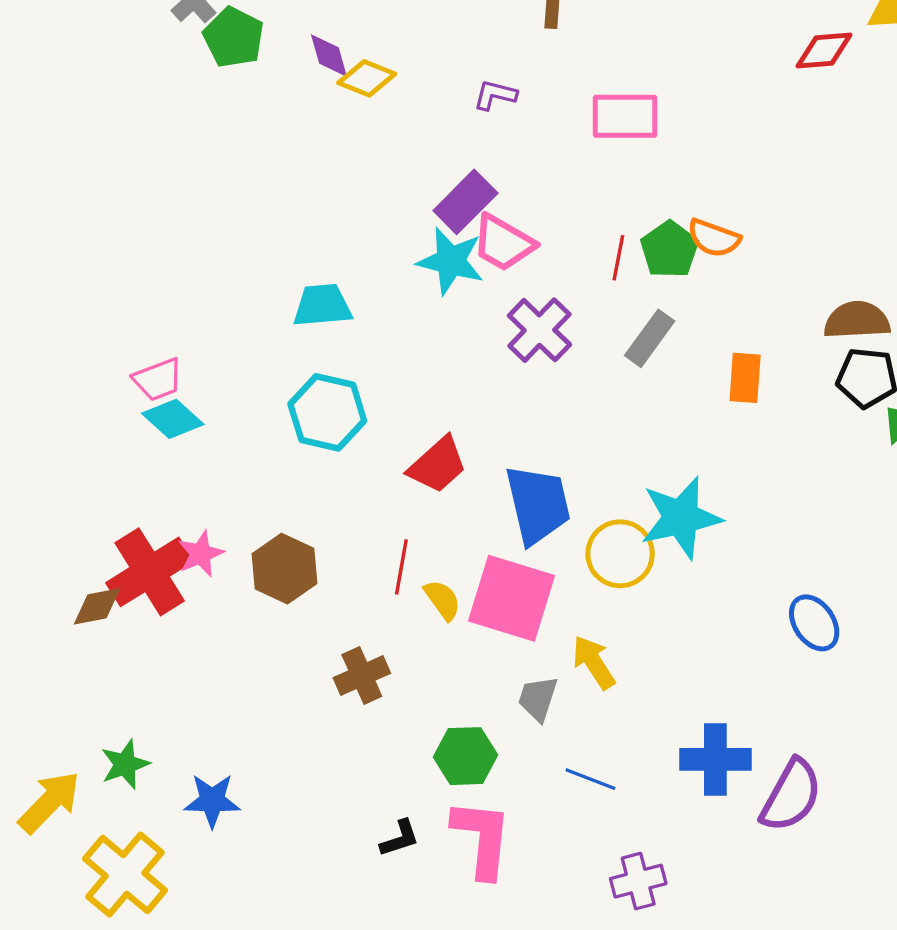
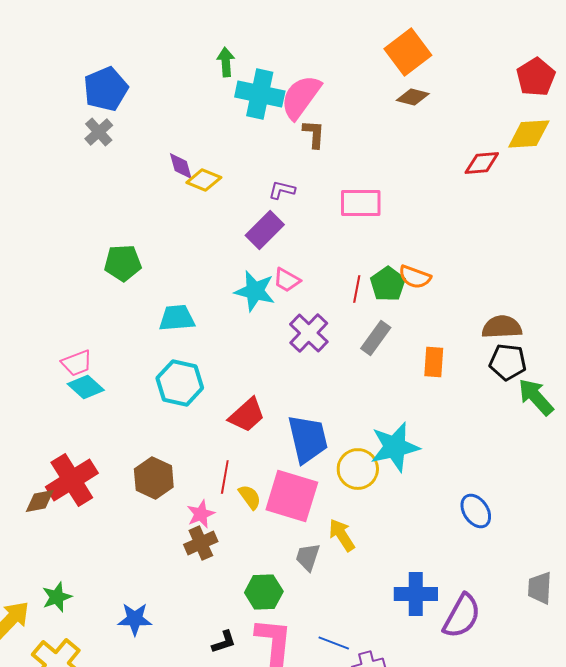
green pentagon: (234, 37) -> (123, 263), moved, turned -30
purple rectangle: (465, 202) -> (265, 230), moved
pink trapezoid: (503, 243) -> (287, 280), size x0.7
pink star: (201, 554) -> (201, 514), moved
blue line: (590, 779) -> (334, 643), moved
blue star: (212, 801) -> (135, 619), moved

